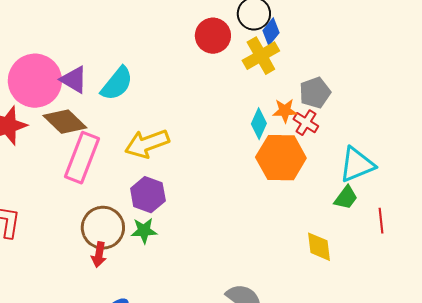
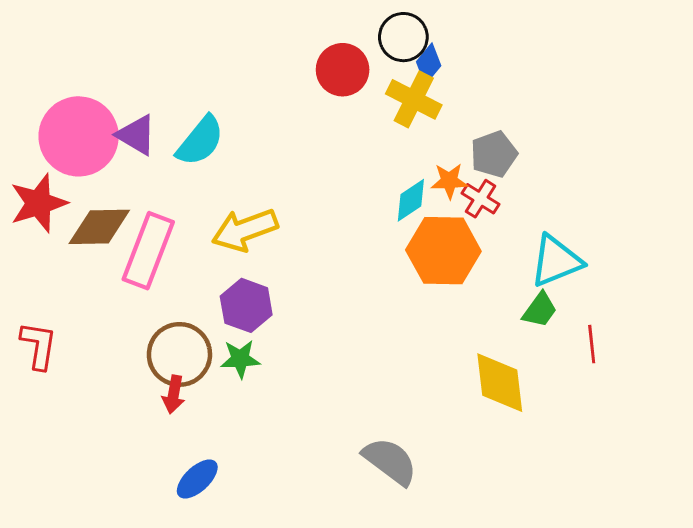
yellow cross: (261, 56) -> (414, 99), turned -33
brown diamond: (65, 122) -> (99, 227), moved, turned -45
cyan diamond: (259, 124) -> (411, 200), turned 32
yellow diamond: (319, 247) -> (500, 383), size x1.4

